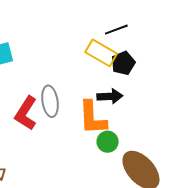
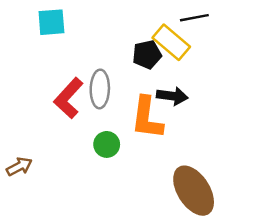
black pentagon: (123, 63) -> (147, 55), moved
green circle: (108, 142) -> (107, 144), moved

